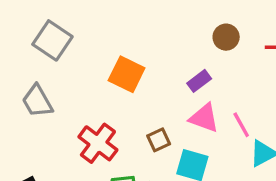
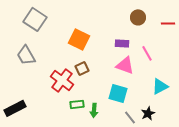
purple rectangle: (199, 81) -> (122, 43), turned 40
pink line: (241, 125) -> (147, 53), moved
brown square: (159, 140) -> (82, 68), moved

